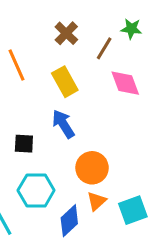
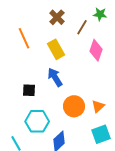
pink diamond: (125, 83) -> (96, 50), turned 40
orange triangle: (97, 201) -> (98, 106), moved

